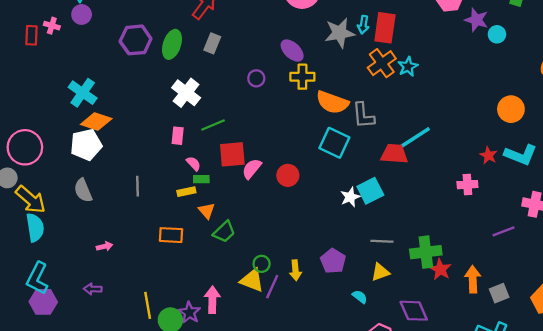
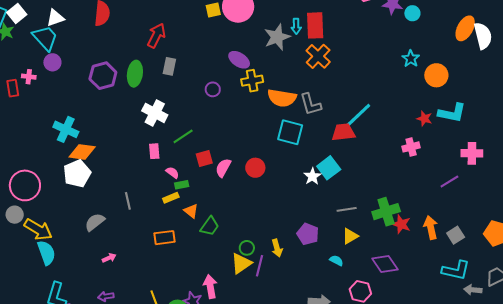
cyan star: (408, 67) -> (411, 59), moved
red square: (232, 154) -> (204, 158), size x0.7
gray semicircle: (83, 190) -> (95, 222), moved, turned 85
yellow triangle: (252, 280) -> (241, 263), turned -45

